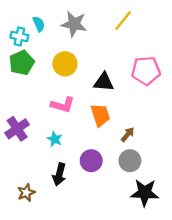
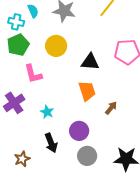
pink L-shape: (63, 105) -> (33, 74), moved, turned 60
gray circle: (130, 161) -> (87, 156), moved
black arrow: (59, 174) -> (51, 143), turned -36

